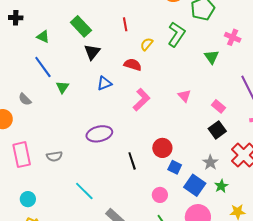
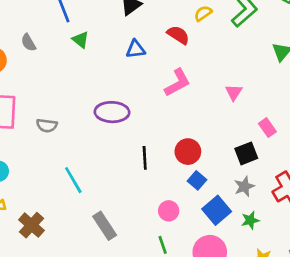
green triangle: (62, 87) -> (81, 40), turned -40
pink rectangle: (218, 106) -> (267, 128), moved
black square: (217, 130) -> (246, 153), moved

